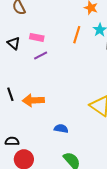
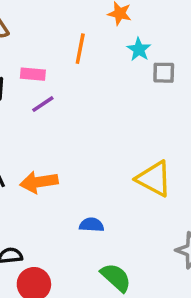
orange line: (77, 35) -> (80, 49), moved

